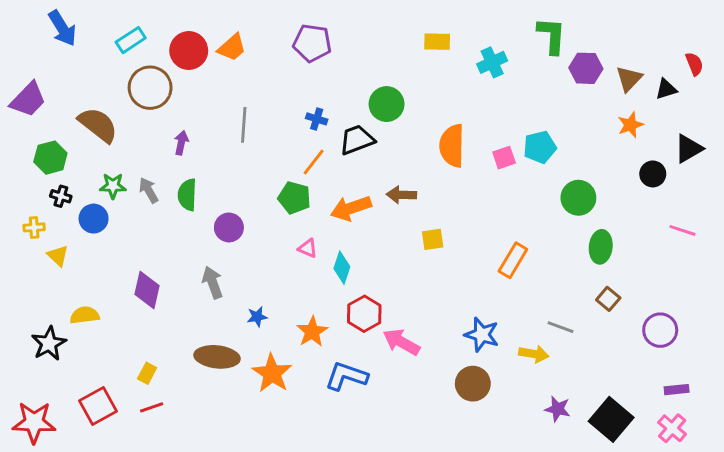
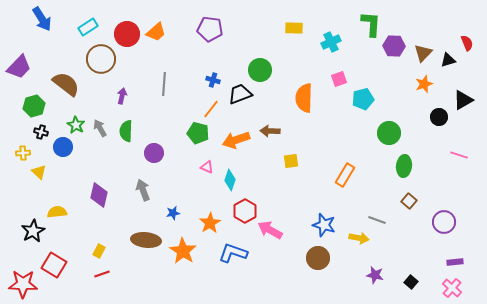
pink square: (504, 158) -> (339, 79), moved
green star: (113, 186) -> (76, 125), turned 30
red square: (98, 406) -> (54, 265), moved, turned -30
black square: (611, 419) -> (411, 282), size x0.5

